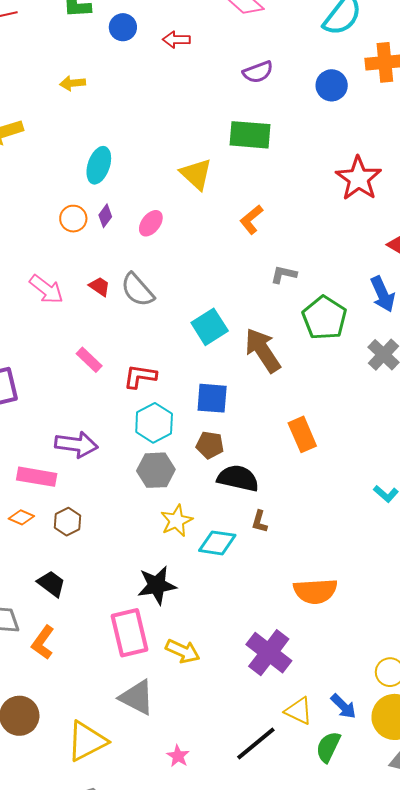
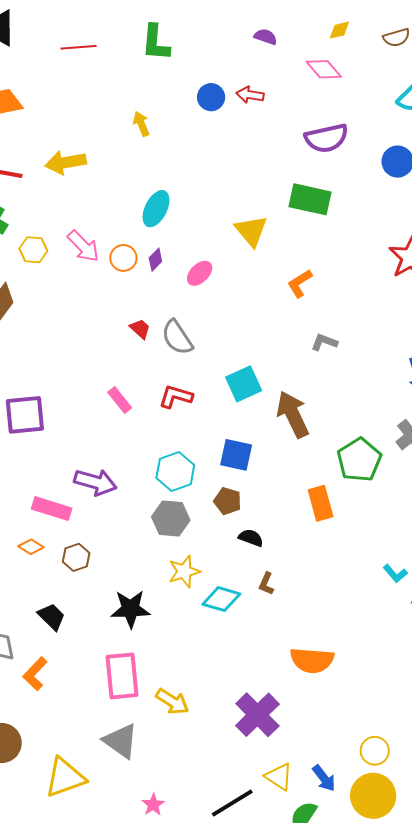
blue circle: (123, 27) -> (211, 97), moved
purple semicircle: (258, 72) -> (326, 138), size x1.4
yellow arrow: (73, 83) -> (141, 124), turned 65
pink arrow: (46, 289) -> (83, 246), moved
green pentagon: (325, 318) -> (359, 460), moved
red L-shape: (140, 376) -> (176, 396), moved
black semicircle: (238, 478) -> (251, 538), size x0.6
black star: (157, 585) -> (130, 609), moved

